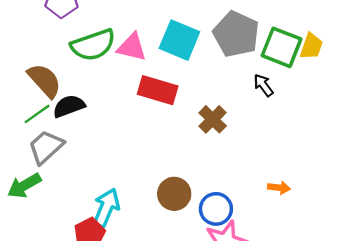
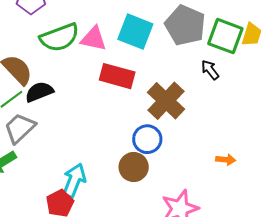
brown cross: (213, 119) -> (166, 101), size x1.5
blue circle: (216, 209) -> (147, 139), moved

